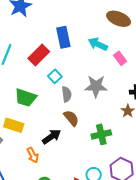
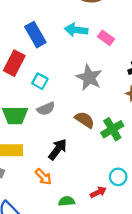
gray star: (96, 86) -> (89, 77), turned -30
gray semicircle: (67, 94) -> (46, 109), moved, turned 91
brown semicircle: (71, 118) -> (85, 120), moved

